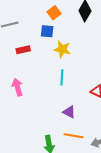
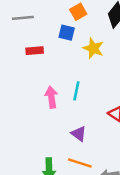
yellow star: (62, 49) -> (93, 48), moved
pink arrow: (17, 87) -> (51, 97), moved

